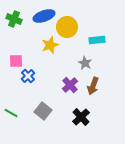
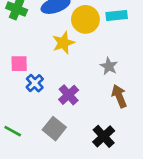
cyan rectangle: (97, 40) -> (117, 15), moved
purple cross: (70, 85) -> (69, 95), moved
brown arrow: (93, 86) -> (119, 96), turned 138

